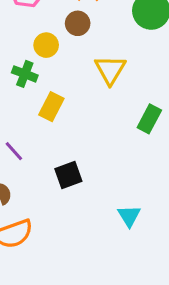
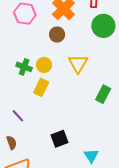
yellow circle: (46, 45) -> (44, 65), moved
black square: (68, 175) -> (59, 139), moved

